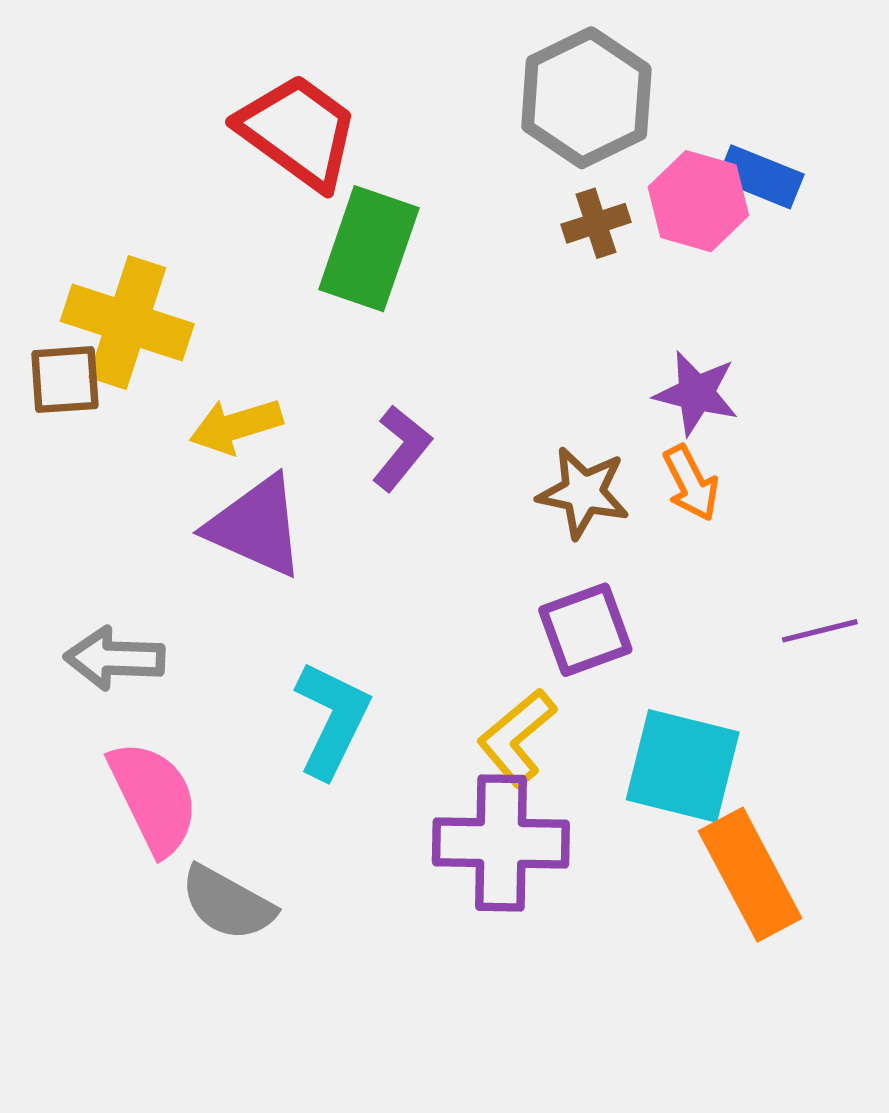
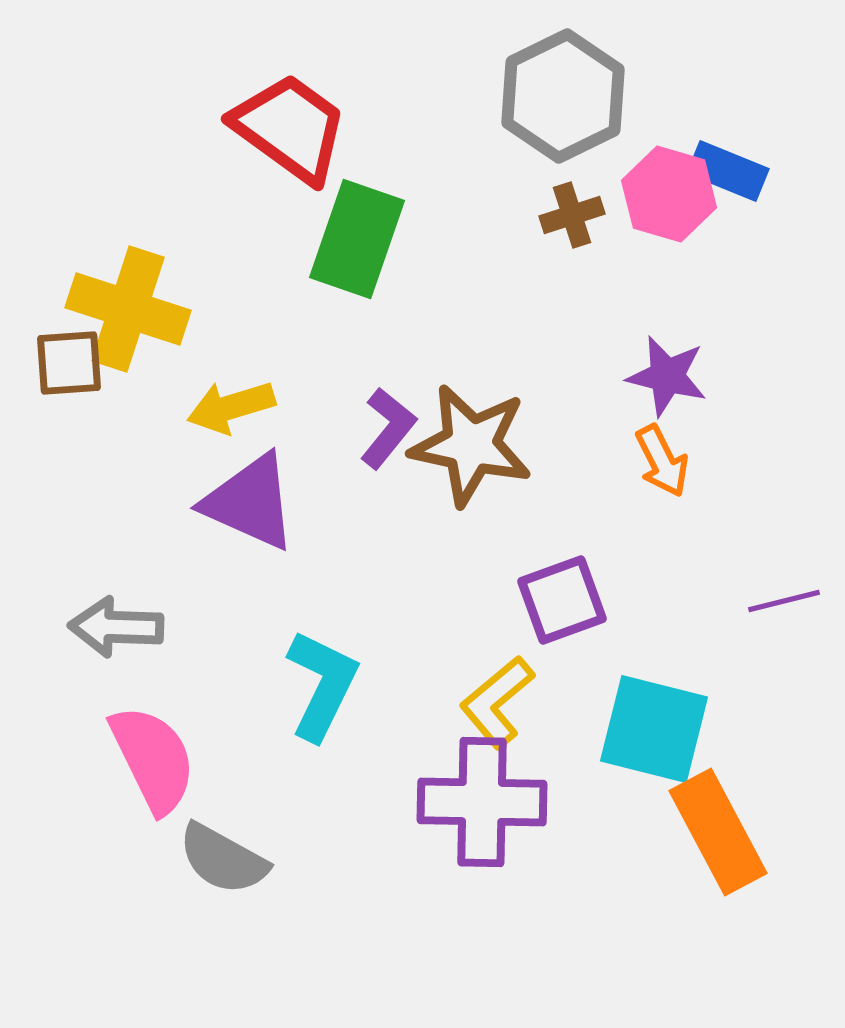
brown star: (583, 493) -> (471, 445), moved, size x1.4

